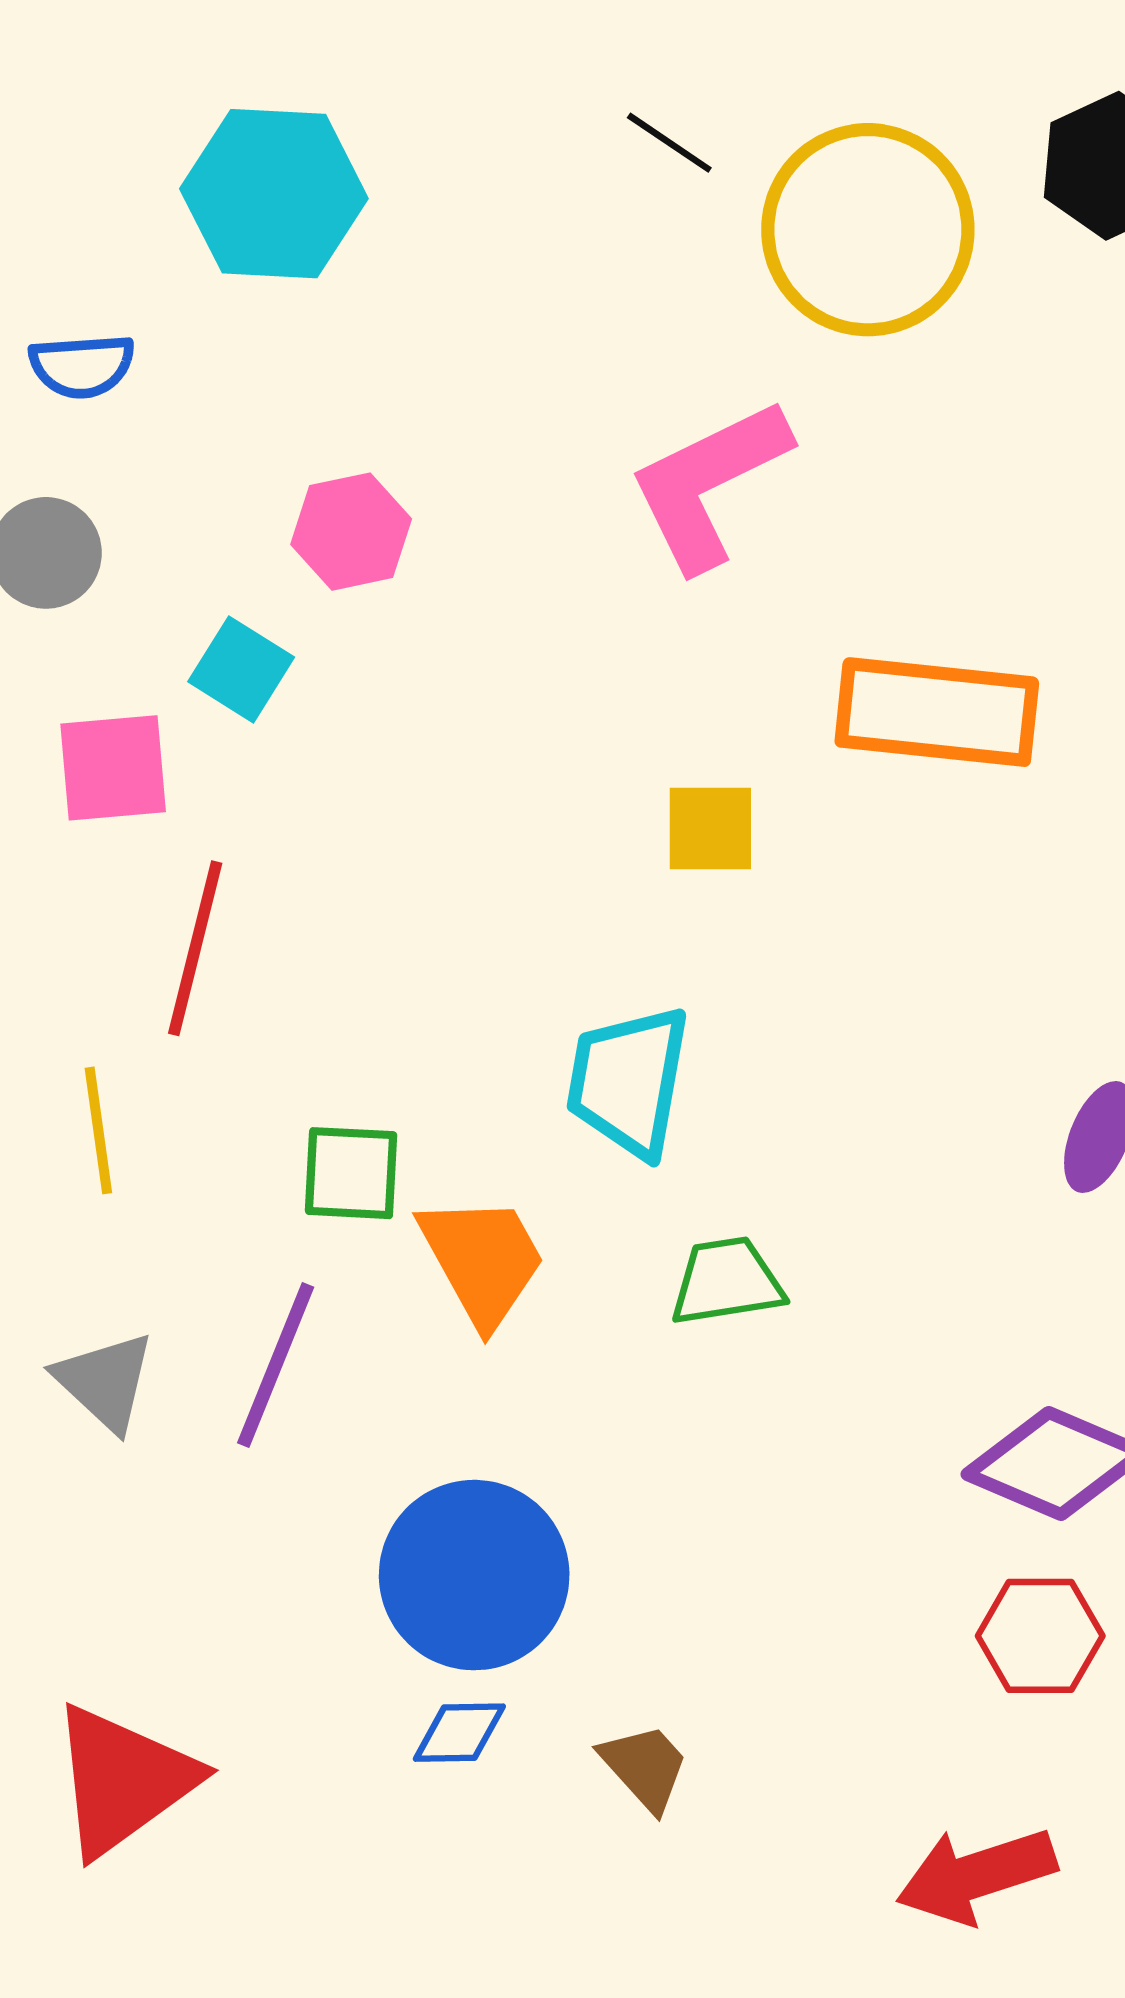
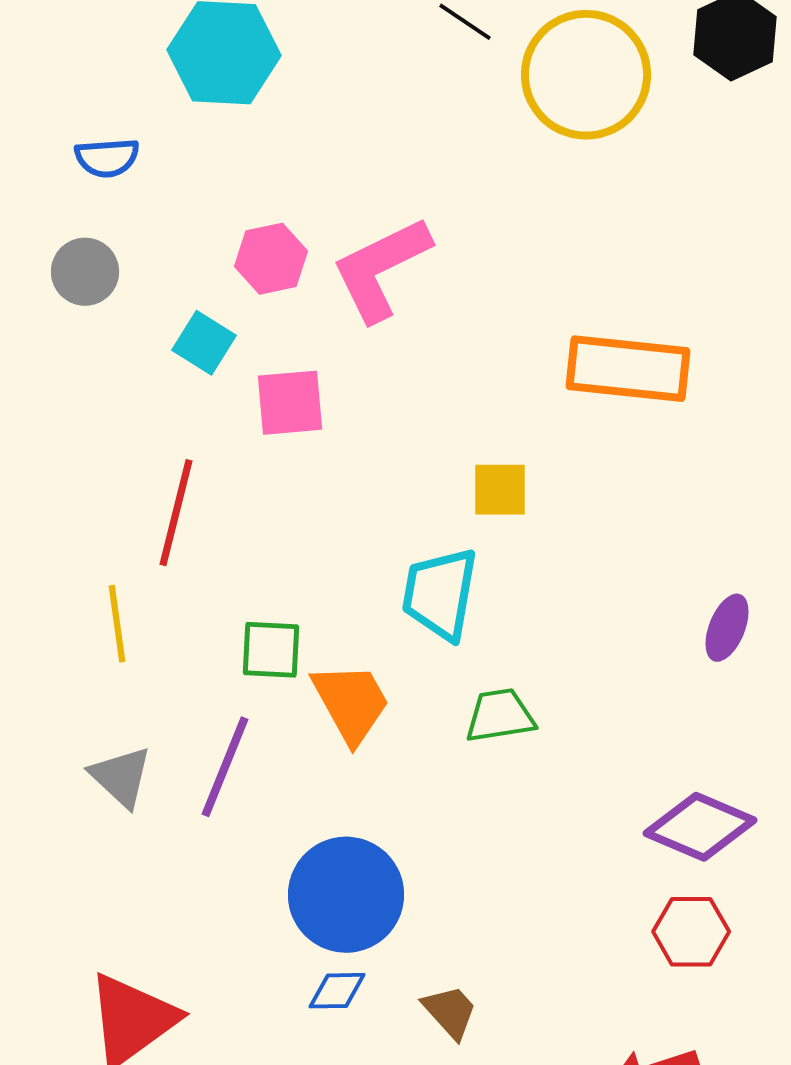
pink L-shape: (709, 484) -> (381, 269), moved
pink square: (113, 768) -> (290, 403), moved
yellow square: (710, 829) -> (500, 490), moved

